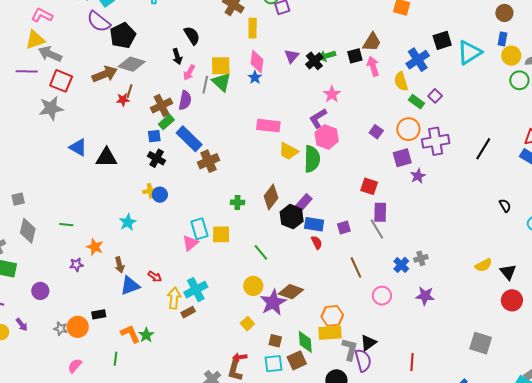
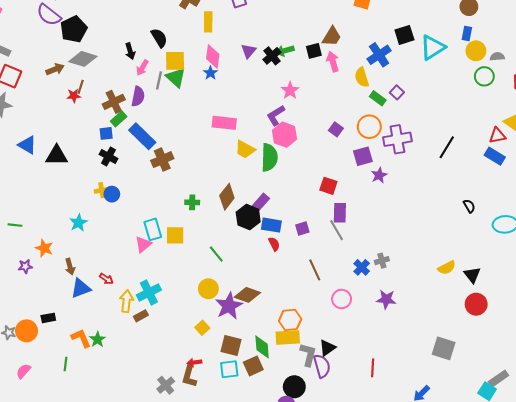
black semicircle: (192, 36) -> (159, 38), moved
brown arrow: (105, 74) -> (55, 69), size x0.7
brown square: (275, 341) -> (231, 346), size x1.5

